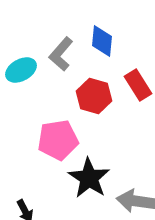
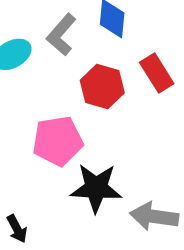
black star: (89, 178) -> (96, 188), turned -30

